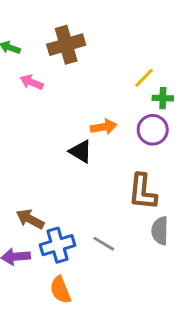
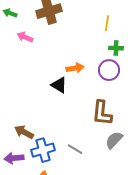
yellow line: (144, 78) -> (107, 23), moved, turned -35
gray semicircle: (160, 231) -> (114, 140), turned 42

